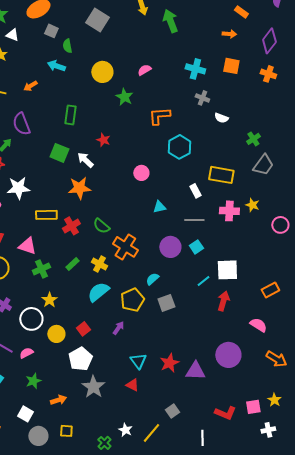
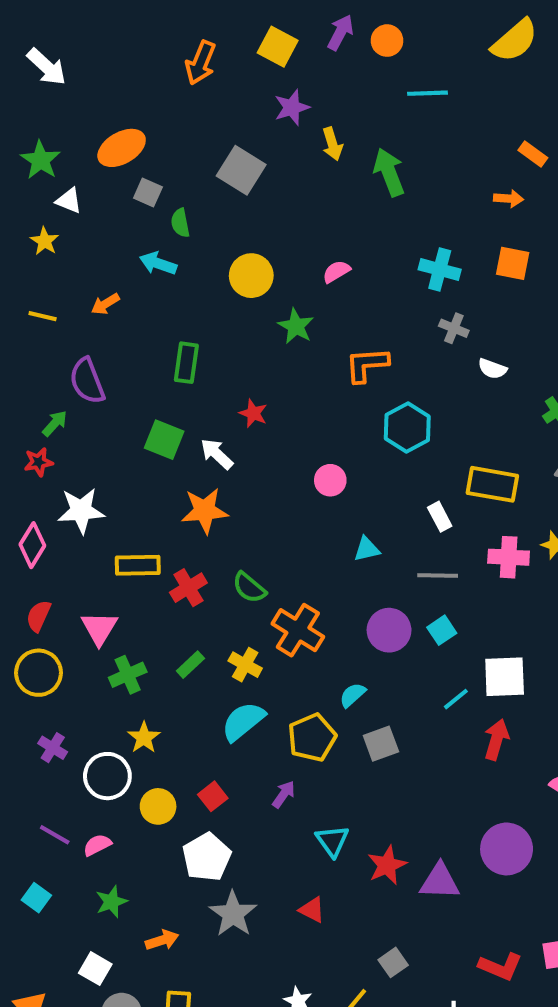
pink triangle: (27, 246) -> (99, 628), turned 42
cyan triangle: (138, 361) -> (332, 841), moved

